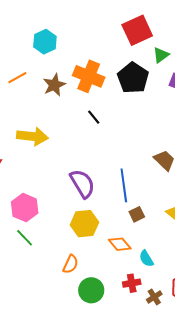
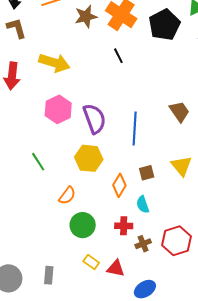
pink hexagon: (25, 208) -> (58, 109), moved
brown square: (137, 214) -> (147, 173), moved
green line: (25, 238) -> (38, 162), moved
orange diamond: (120, 244) -> (119, 185), turned 60

